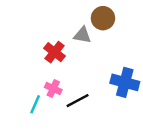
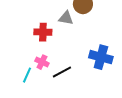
red cross: (55, 52) -> (43, 32), turned -36

